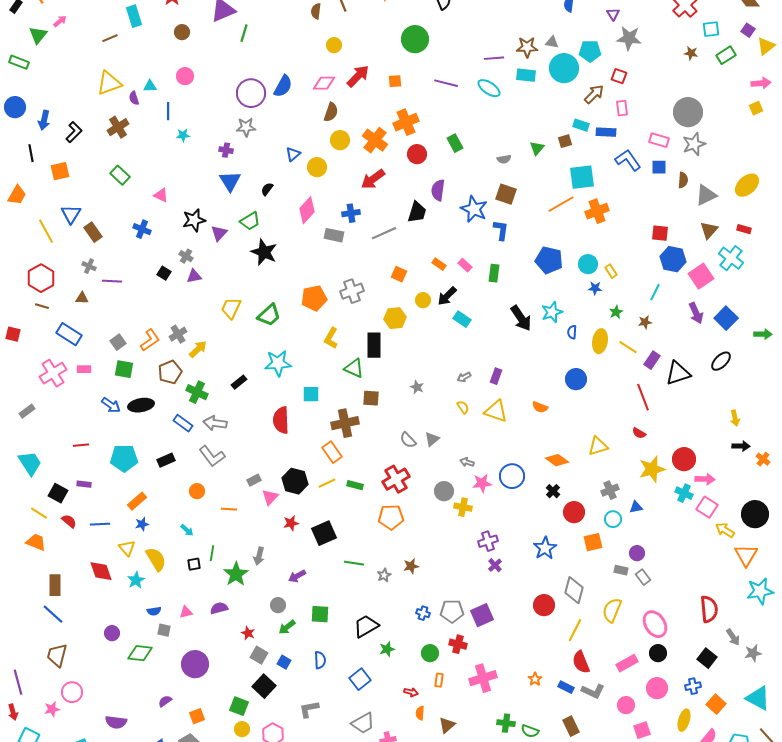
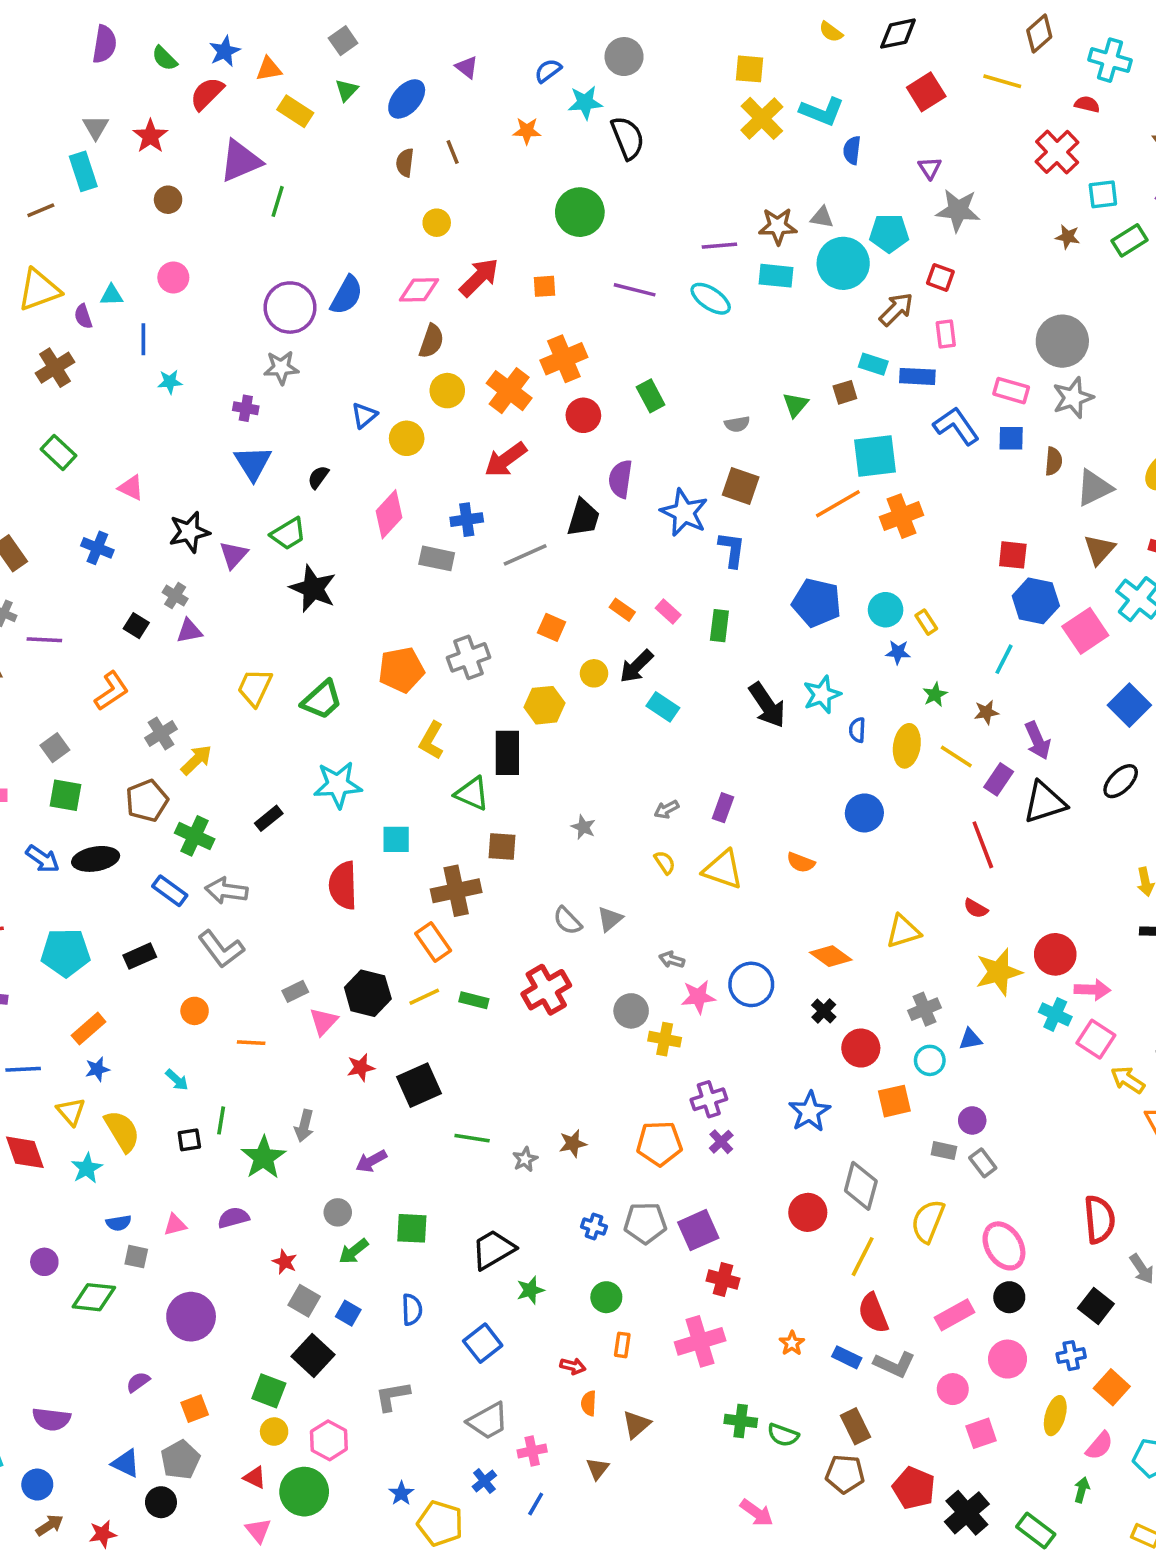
purple arrow: (696, 313) -> (1038, 741), moved
orange L-shape: (150, 340) -> (112, 691), moved
orange pentagon: (391, 517) -> (659, 1143), moved
red cross: (458, 644) -> (723, 1280), moved

